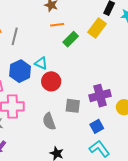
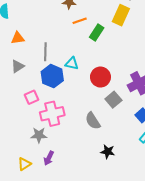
gray line: (15, 36) -> (45, 52), moved
red circle: (51, 81) -> (100, 77), moved
gray square: (73, 106) -> (113, 100), turned -35

